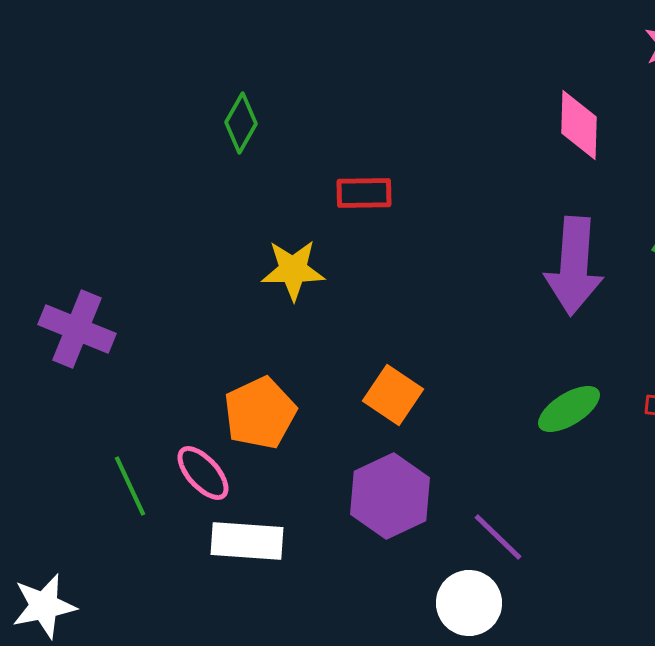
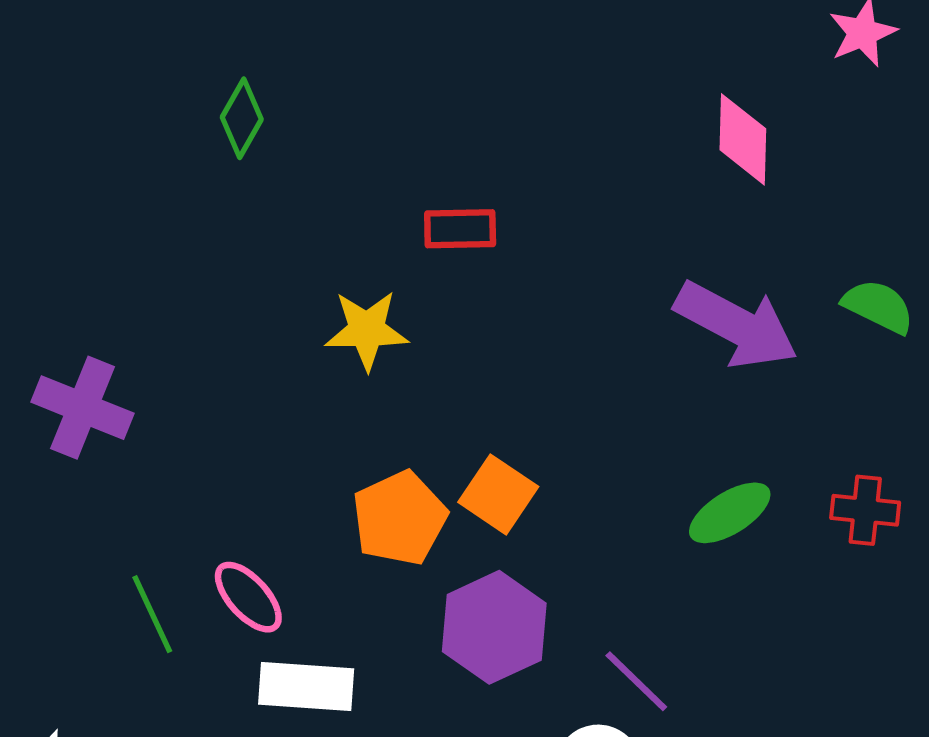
green diamond: (241, 123) -> (242, 118), moved
purple arrow: (574, 266) -> (736, 325), turned -66
orange pentagon: (260, 413) -> (400, 518), moved

